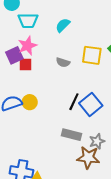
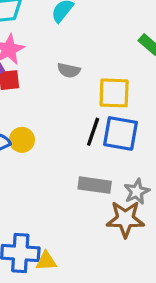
yellow square: (92, 55) -> (114, 93), moved
blue square: (91, 104) -> (121, 133), turned -35

